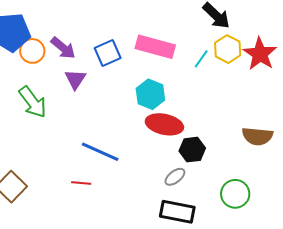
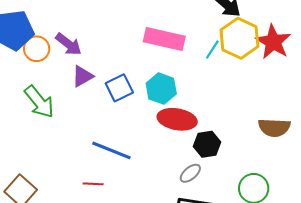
yellow hexagon: (228, 49) -> (239, 38), size x1.4
blue square: (108, 53) -> (119, 88), moved
purple triangle: (75, 79) -> (82, 76), turned 30

